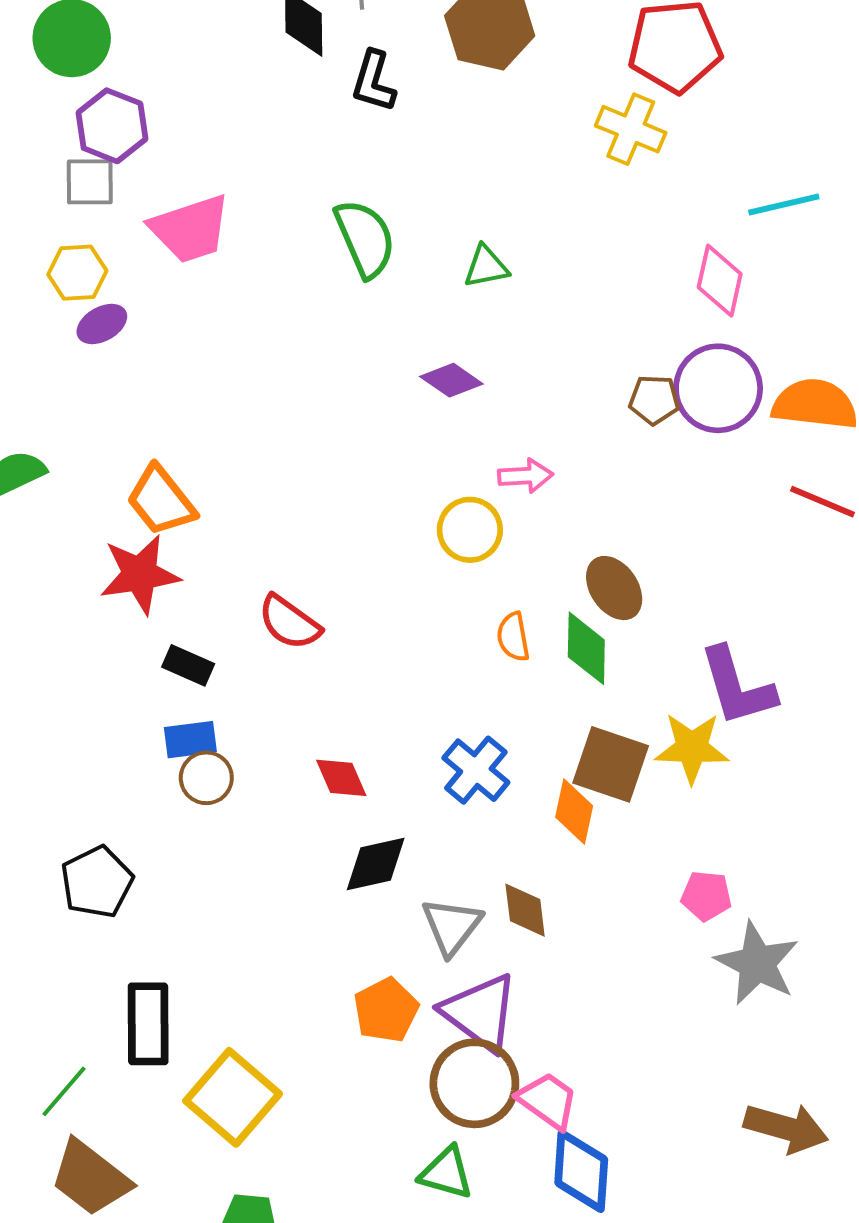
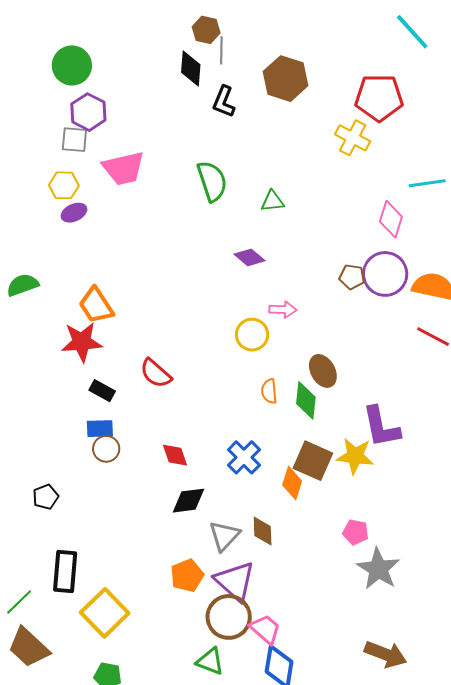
black pentagon: (97, 882) -> (46, 497), size x0.7

